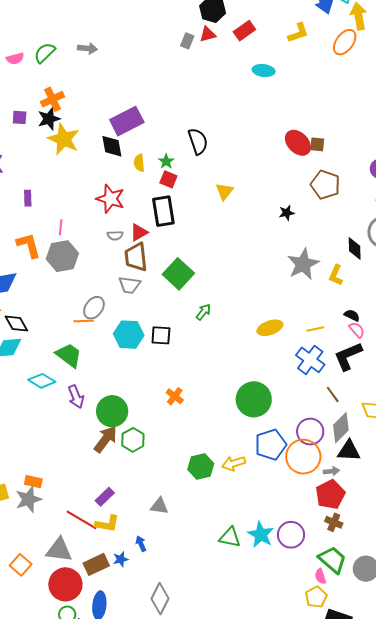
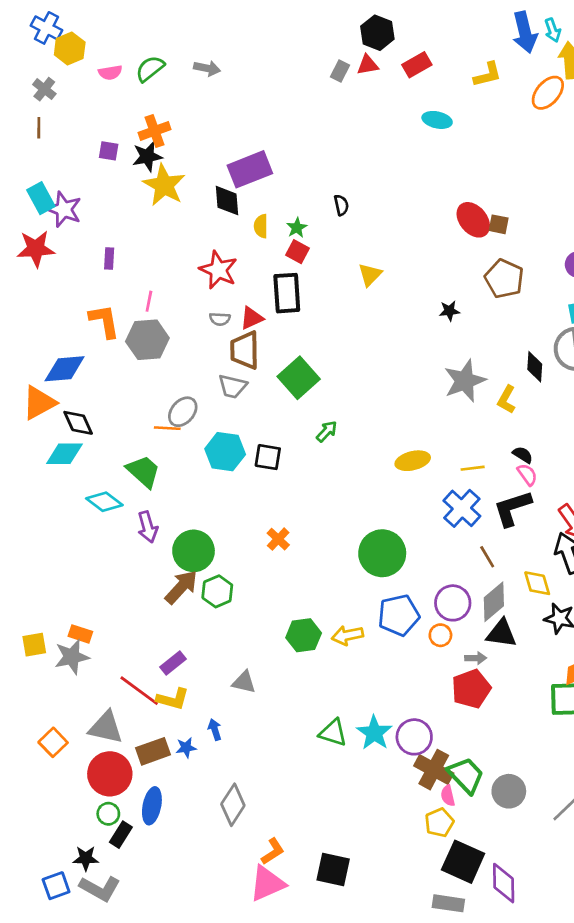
black semicircle: (198, 141) -> (341, 205), size x0.6
orange circle: (303, 457) -> (440, 635), size x0.5
brown cross: (334, 522) -> (434, 770), moved, size x1.6

